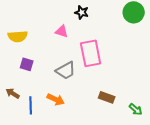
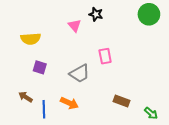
pink triangle: (62, 31) -> (74, 26), moved, turned 32
pink rectangle: (91, 53) -> (105, 56), size x0.6

